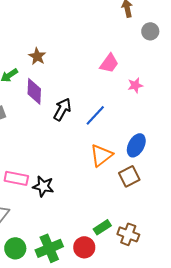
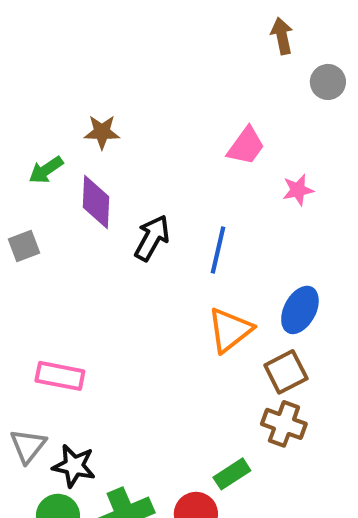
brown star: (37, 56) -> (102, 132), turned -30
blue line: (95, 115) -> (218, 250), turned -30
black star: (43, 186) -> (74, 466), moved
brown cross: (128, 234) -> (284, 424), moved

